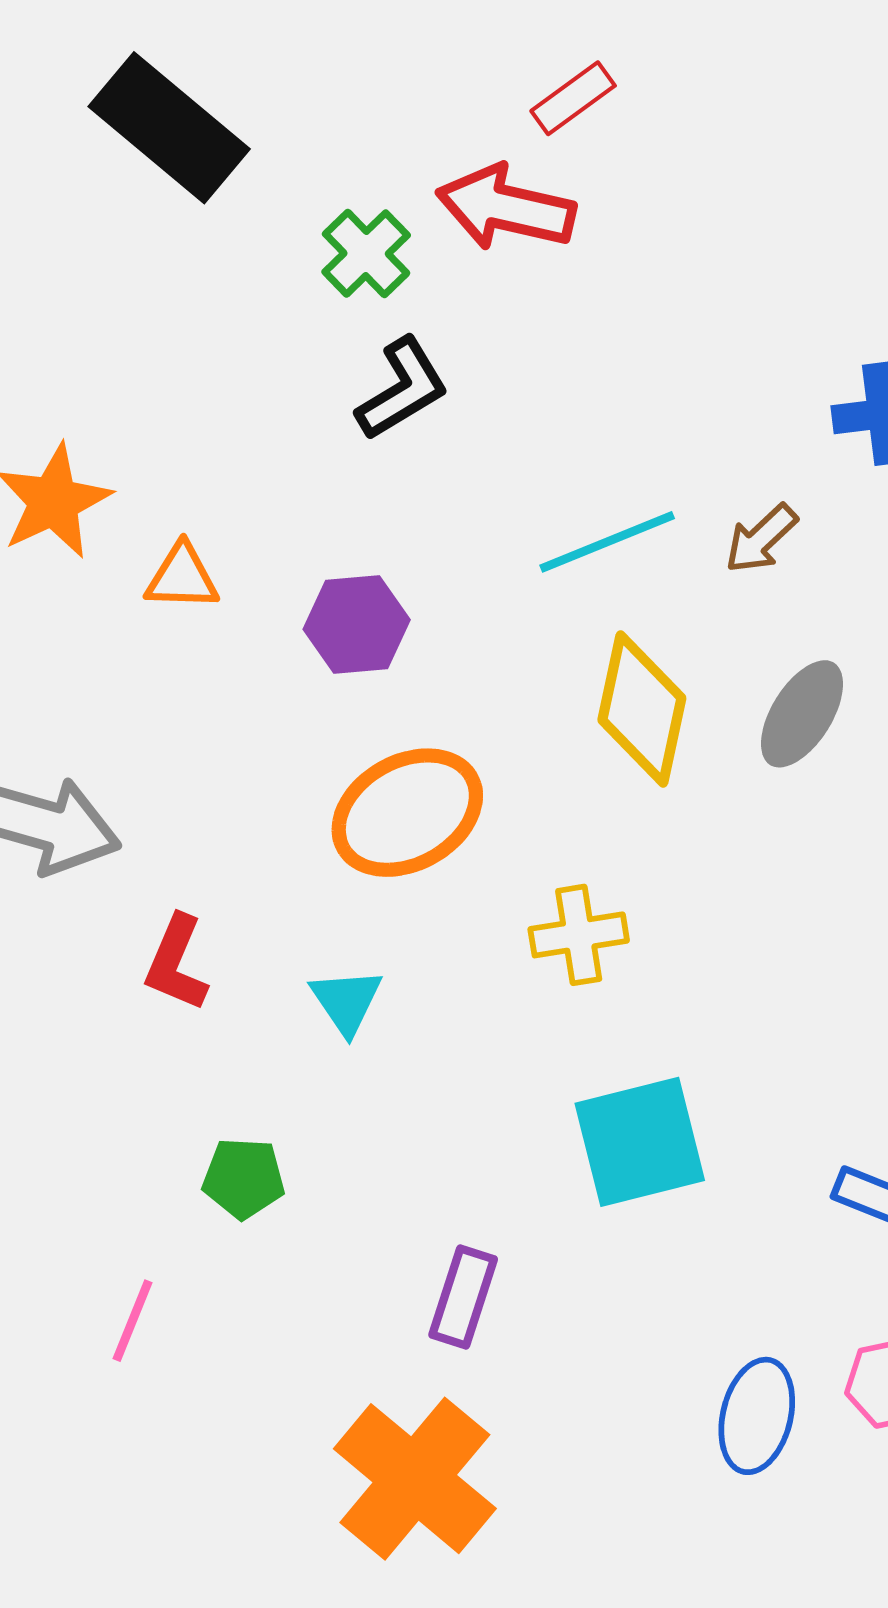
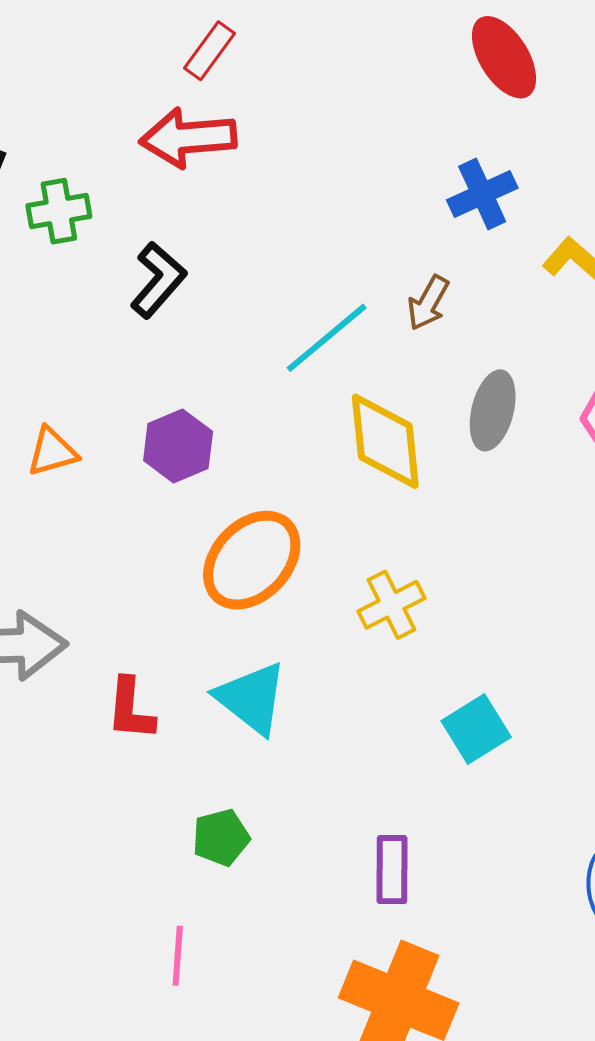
green cross: (366, 254) -> (59, 211), moved, turned -38
cyan triangle: (346, 1001) -> (251, 698), size x1.5
cyan square: (640, 1142) -> (476, 729), size x0.7

